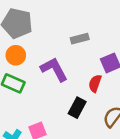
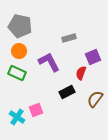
black rectangle: (77, 108) -> (67, 92), turned 35

